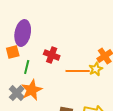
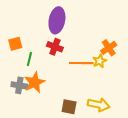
purple ellipse: (23, 33) -> (57, 20), moved
gray cross: (17, 93) -> (19, 85), turned -35

